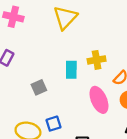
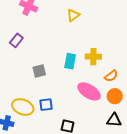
yellow triangle: (65, 18) -> (73, 15), size x0.6
pink ellipse: (99, 100) -> (89, 91), turned -45

